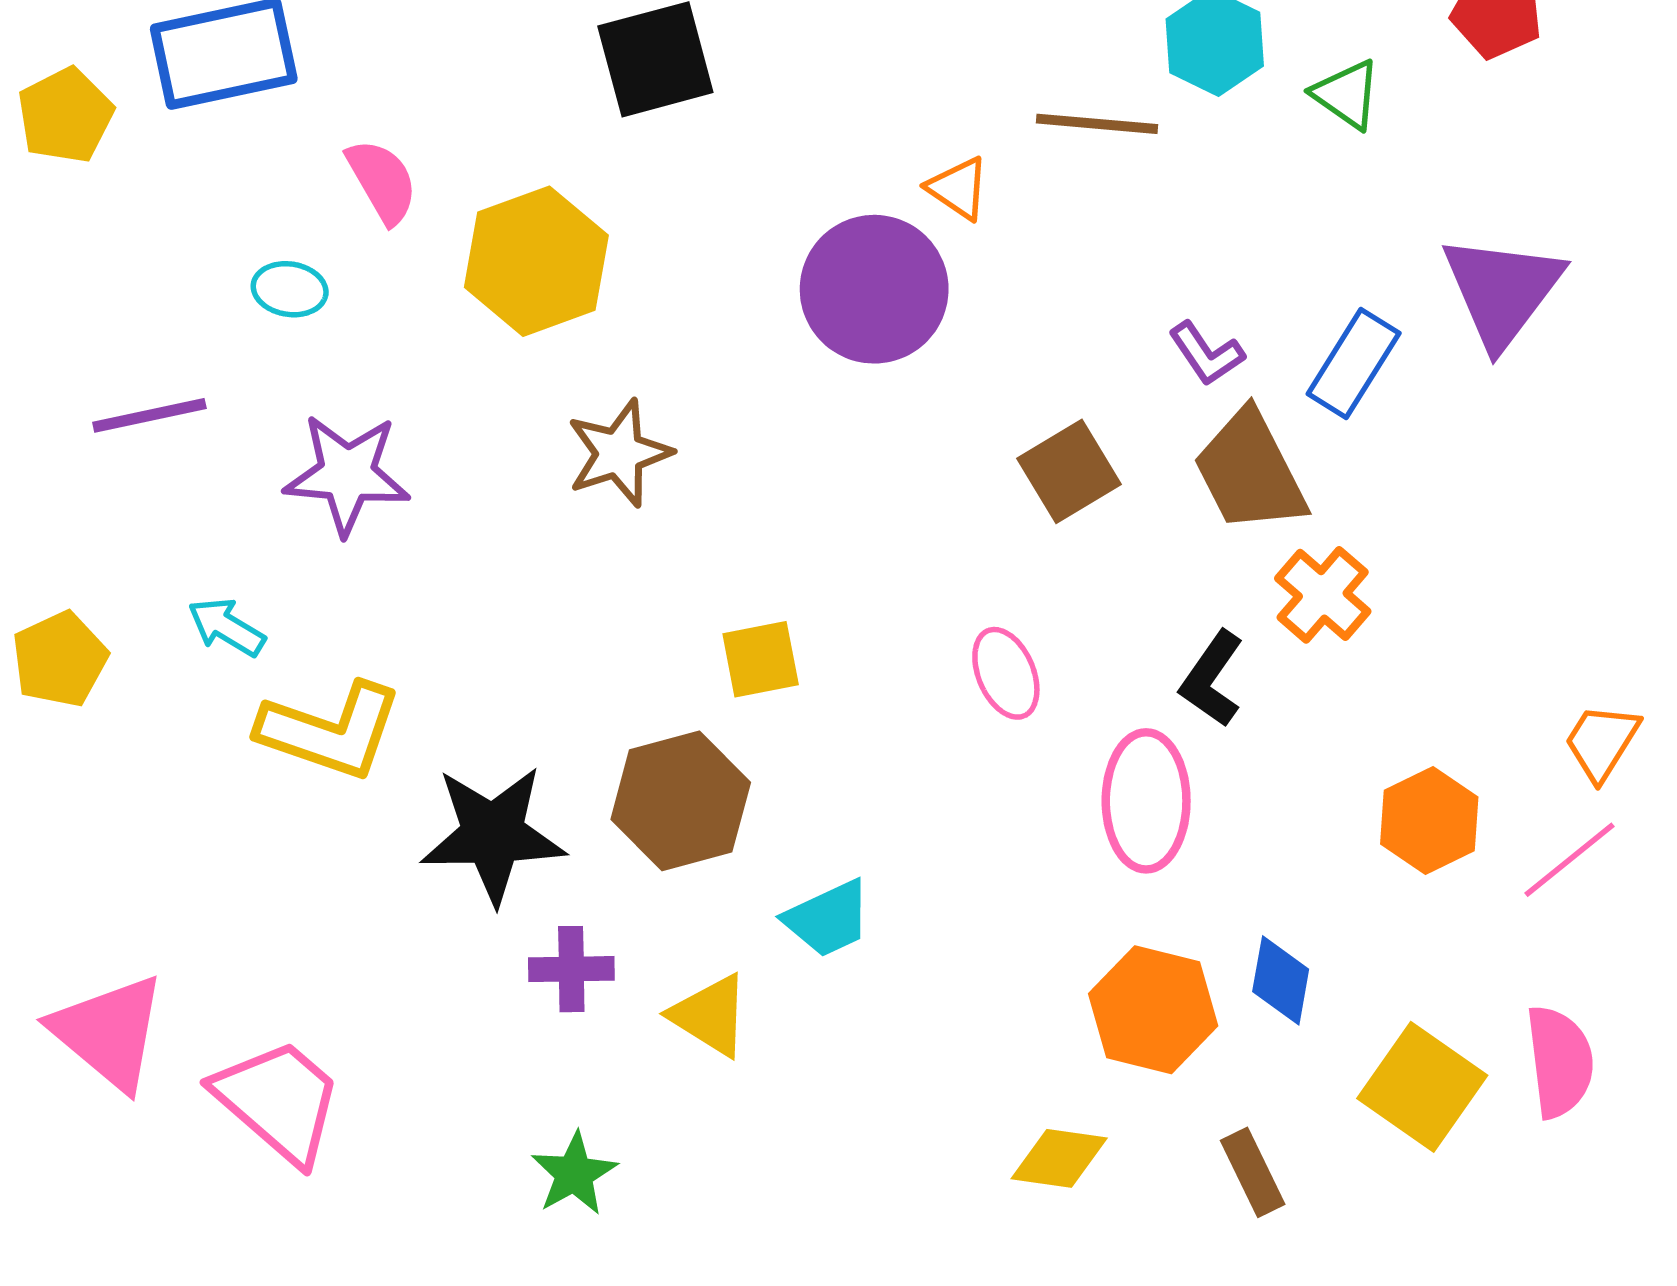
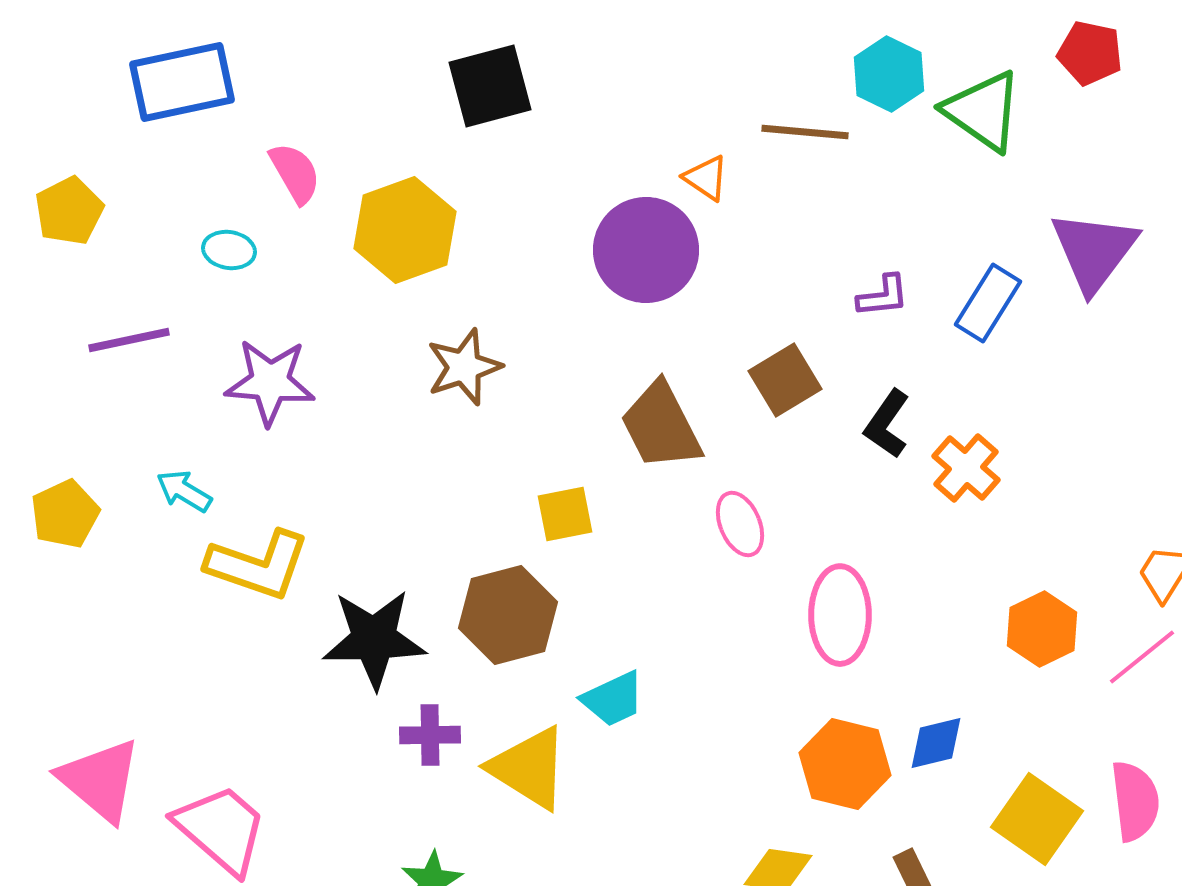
green triangle: (1347, 94) -> (983, 111), size x1.6
yellow pentagon: (65, 115) -> (69, 211), moved
purple L-shape: (1206, 354) -> (883, 296), turned -62
brown trapezoid: (1250, 471) -> (661, 426), moved
black L-shape: (1212, 679) -> (887, 424), moved
blue diamond: (1281, 980) -> (936, 743), turned 66
yellow triangle: (710, 1015) -> (529, 768), size x1.4

